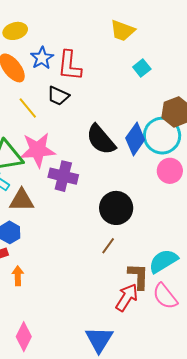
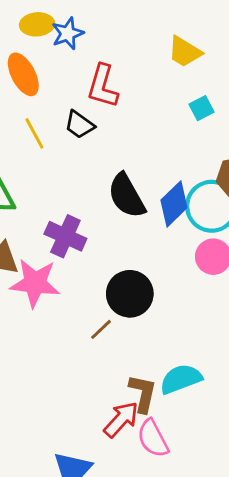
blue star: (42, 58) -> (68, 33), moved
pink star: (38, 150) -> (35, 283), moved
brown line: (108, 246) -> (101, 329), moved
pink semicircle: (165, 296) -> (153, 438), moved

